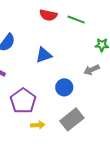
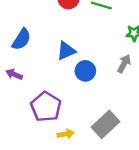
gray arrow: (92, 70) -> (124, 64), turned 147
blue circle: (64, 87) -> (85, 71), moved

